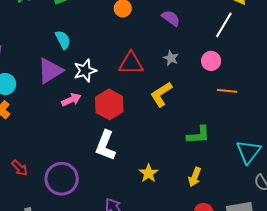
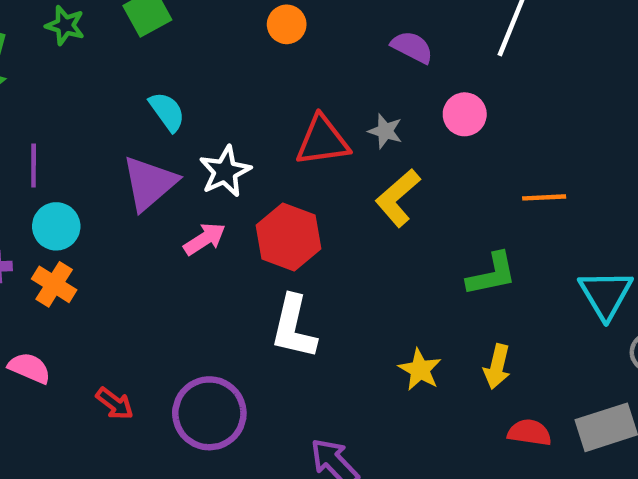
purple semicircle: (171, 18) -> (412, 47), moved
gray star: (171, 58) -> (385, 131), moved
pink circle: (211, 61) -> (465, 114), moved
orange line: (227, 91) -> (544, 197), moved
yellow star: (149, 173) -> (420, 370), moved

